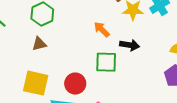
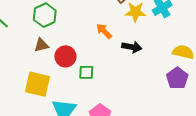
green square: (106, 62) -> (86, 72), moved, size x0.7
red circle: (75, 84) -> (65, 56), moved

